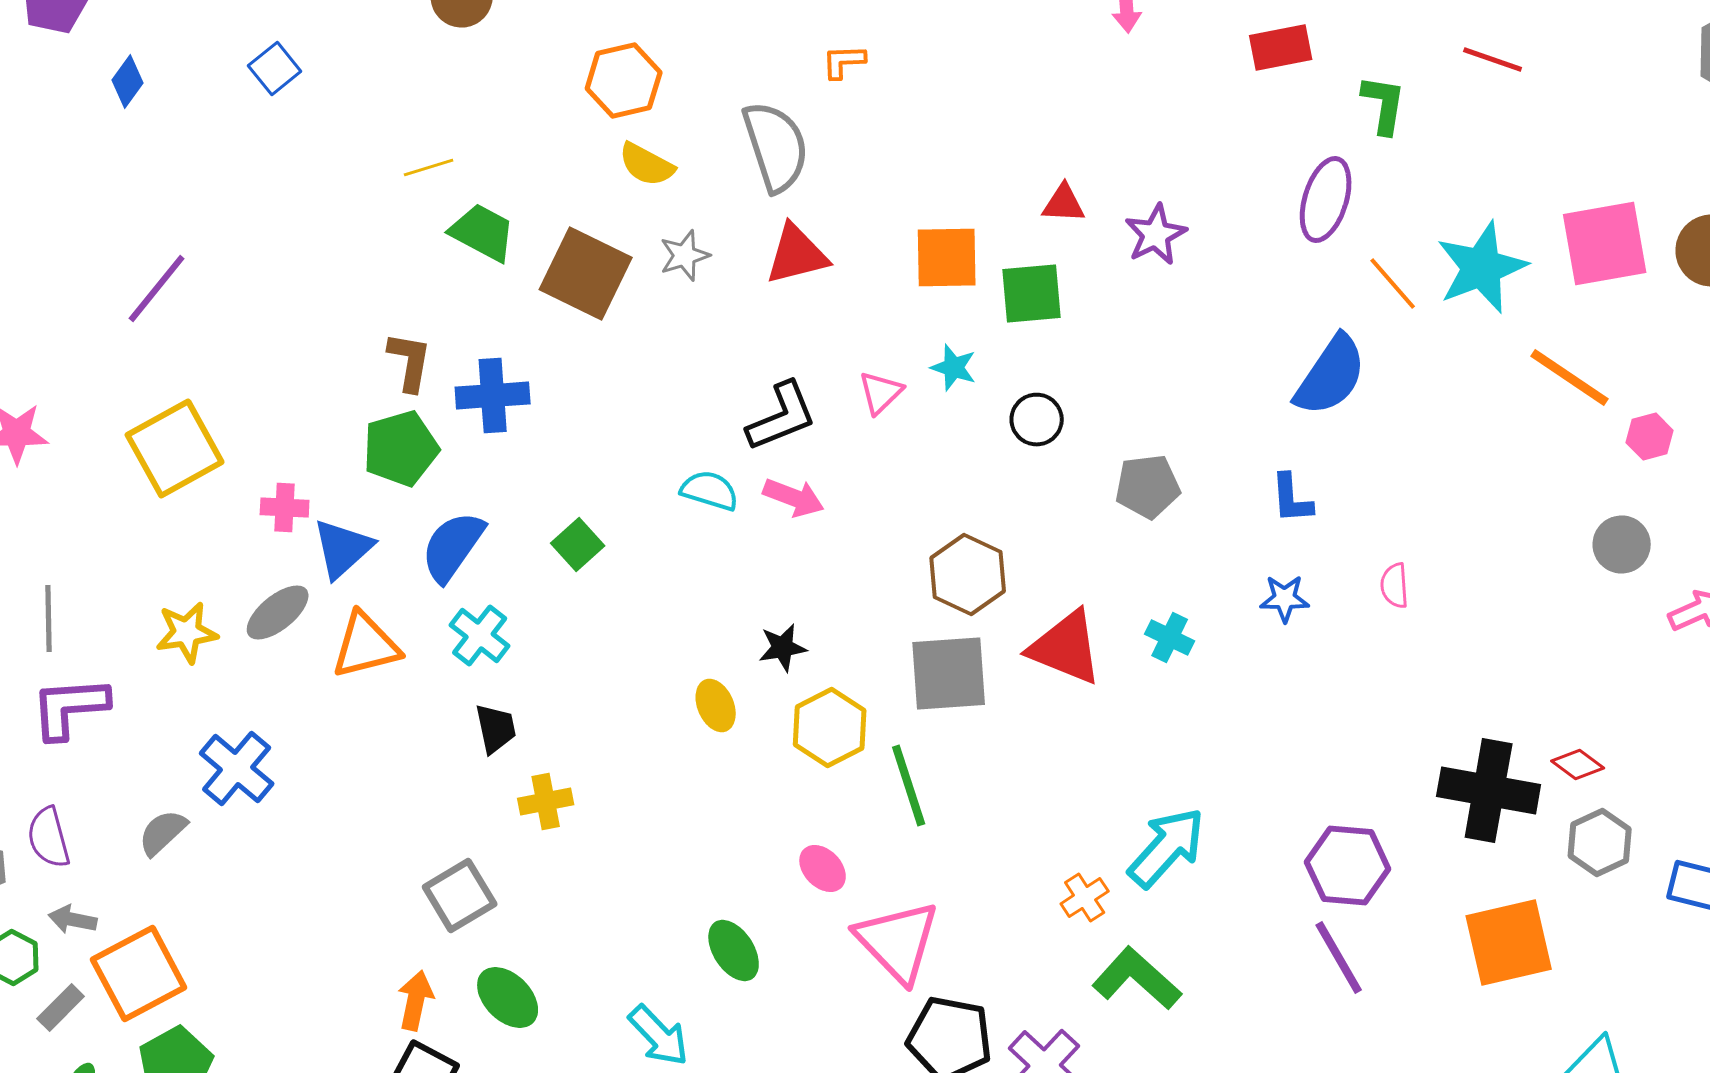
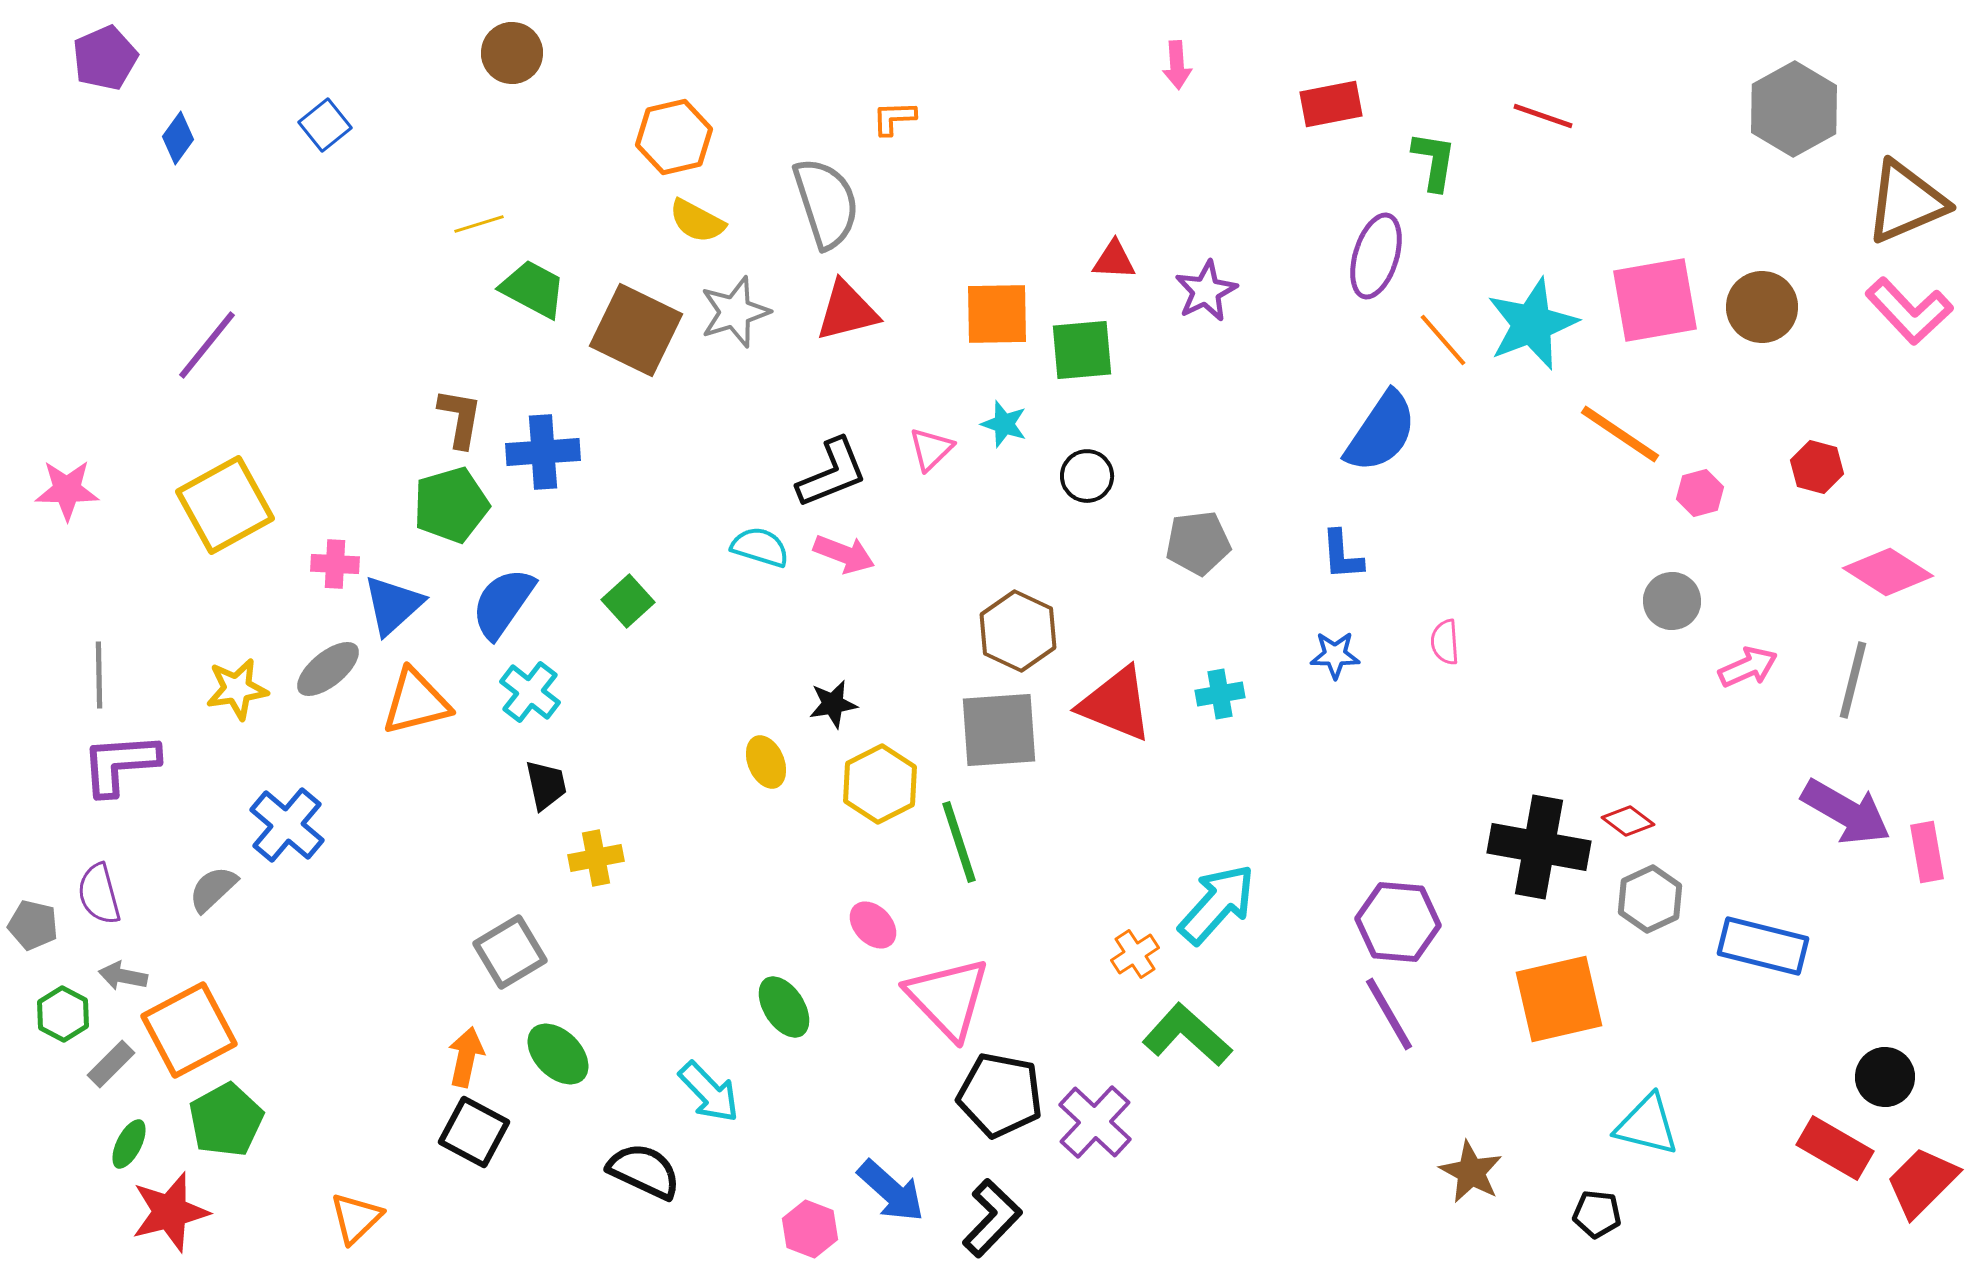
gray star: (685, 256) -> (735, 312), size x1.4
cyan cross: (1170, 638) -> (1220, 694), turned -36

